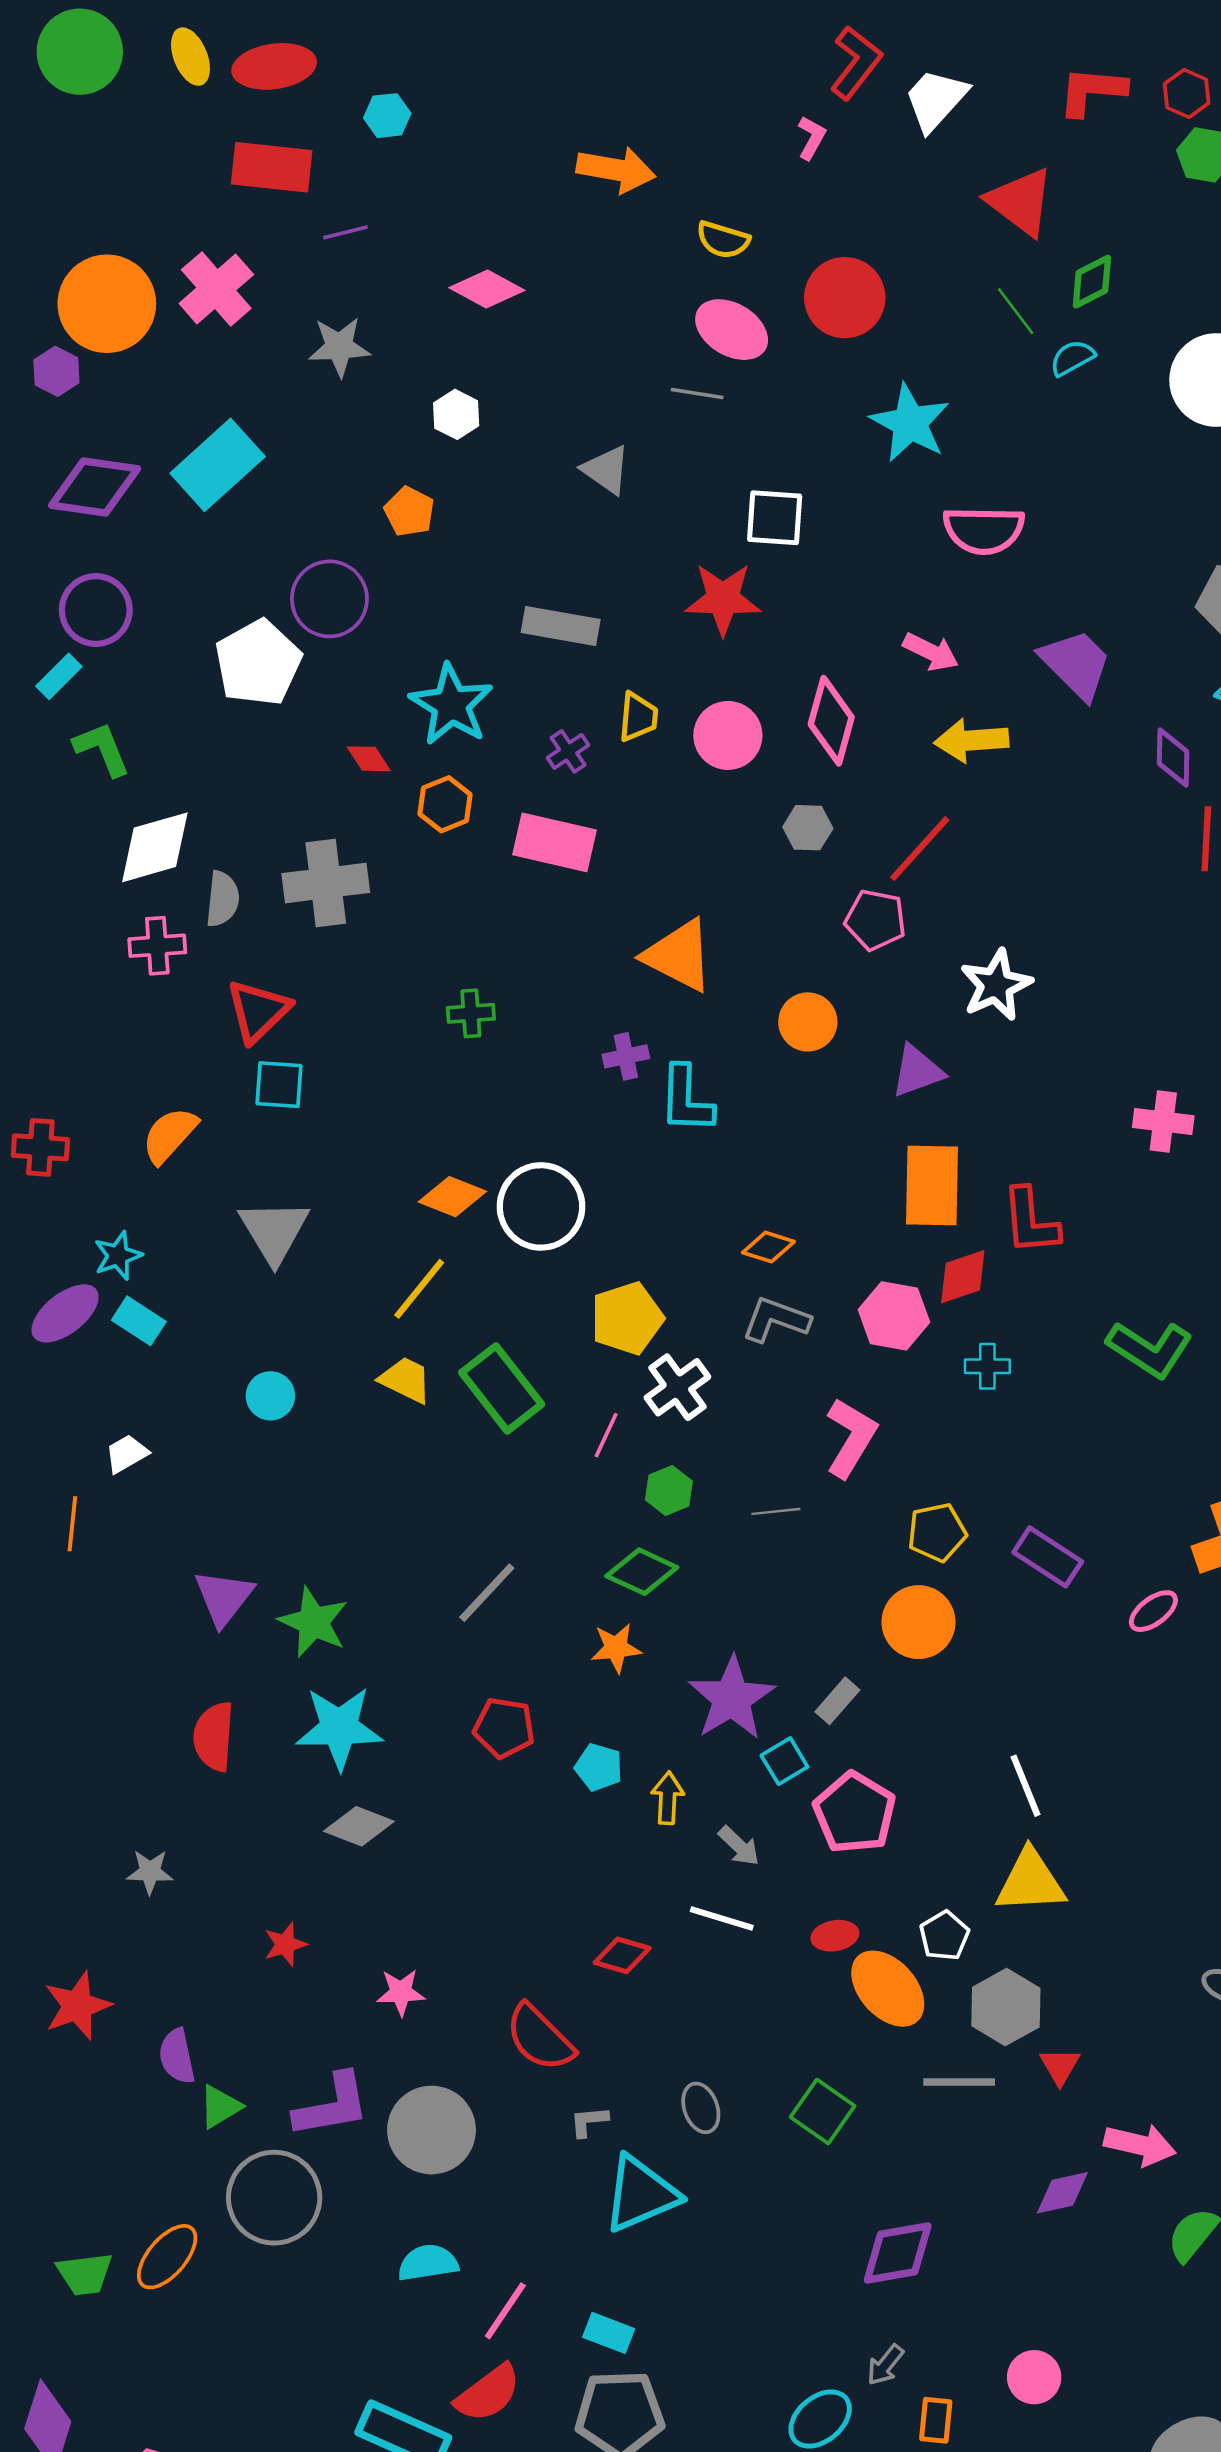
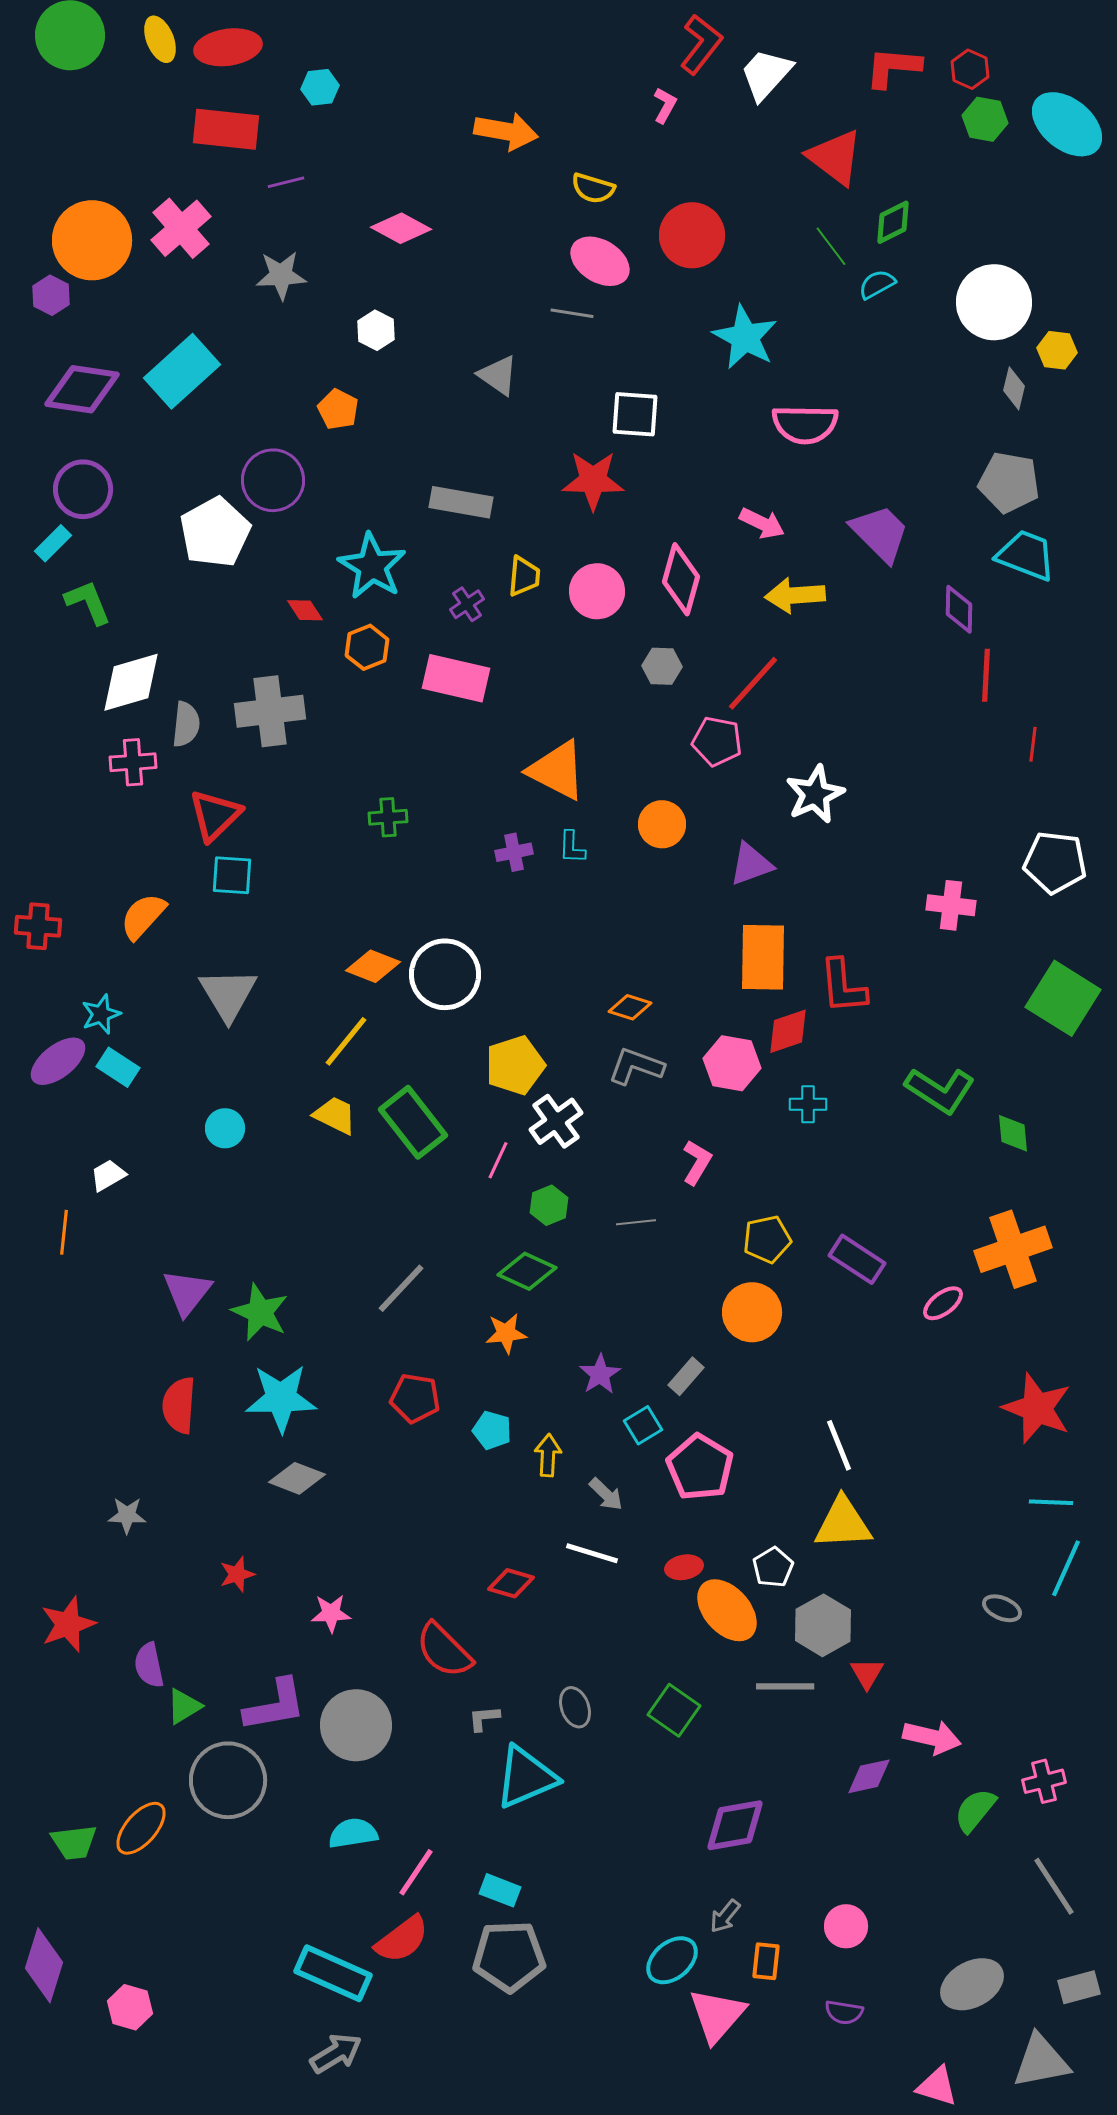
cyan L-shape: (686, 1099) -> (572, 847), moved, size x0.6
pink L-shape: (851, 1438) -> (697, 1162), size x0.7
purple star: (732, 1698) -> (600, 1374), size x0.6

